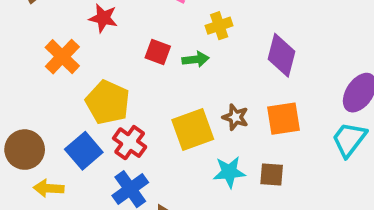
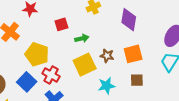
red square: (158, 52) -> (61, 24), turned -32
green arrow: (196, 59) -> (82, 38), moved
brown square: (272, 174) -> (137, 80), moved

